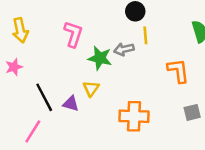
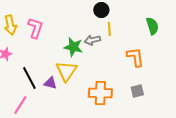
pink L-shape: (73, 34) -> (35, 28), moved
yellow triangle: (91, 88) -> (66, 71), size x1.6
gray square: (192, 112) -> (137, 91), moved

